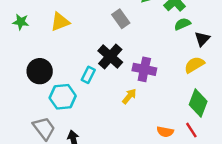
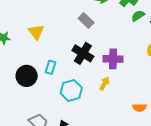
yellow triangle: (60, 22) -> (36, 32), turned -36
cyan rectangle: (88, 75) -> (51, 67), moved
cyan hexagon: (63, 97) -> (71, 90), moved

